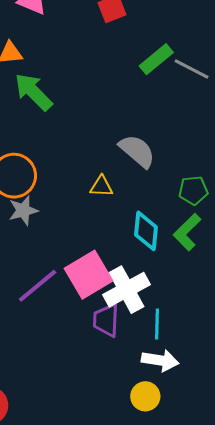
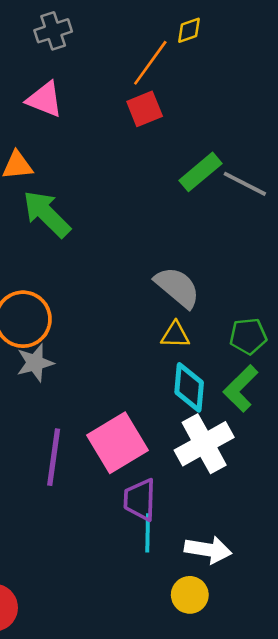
yellow triangle: (101, 186) -> (175, 335), moved
purple line: (38, 286) -> (54, 457), turned -42
white cross: (126, 290) -> (204, 444), moved
cyan line: (157, 324) -> (148, 533), moved

